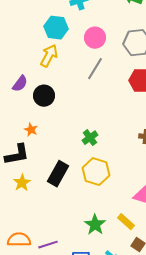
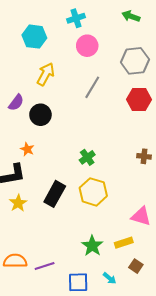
cyan hexagon: (56, 28) -> (34, 37), moved
pink circle: (95, 38) -> (87, 46), moved
yellow rectangle: (126, 222) -> (124, 243), turned -60

